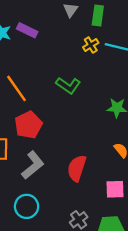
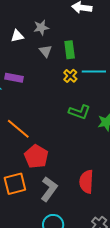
green L-shape: (68, 85) -> (79, 112), moved

